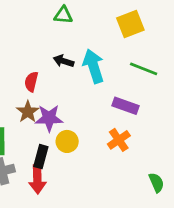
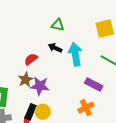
green triangle: (63, 15) -> (58, 25), moved
red semicircle: (31, 82) -> (31, 59), turned 32
yellow circle: (67, 141) -> (43, 112), moved

